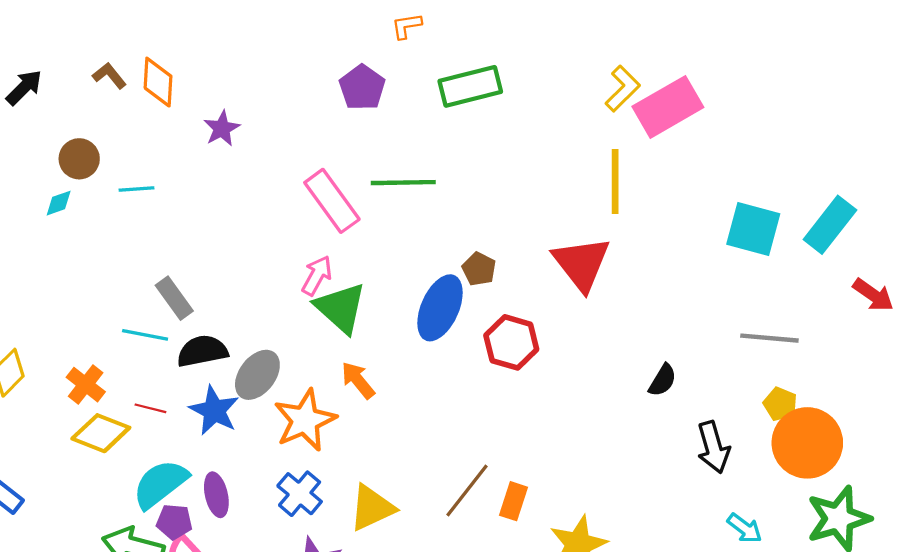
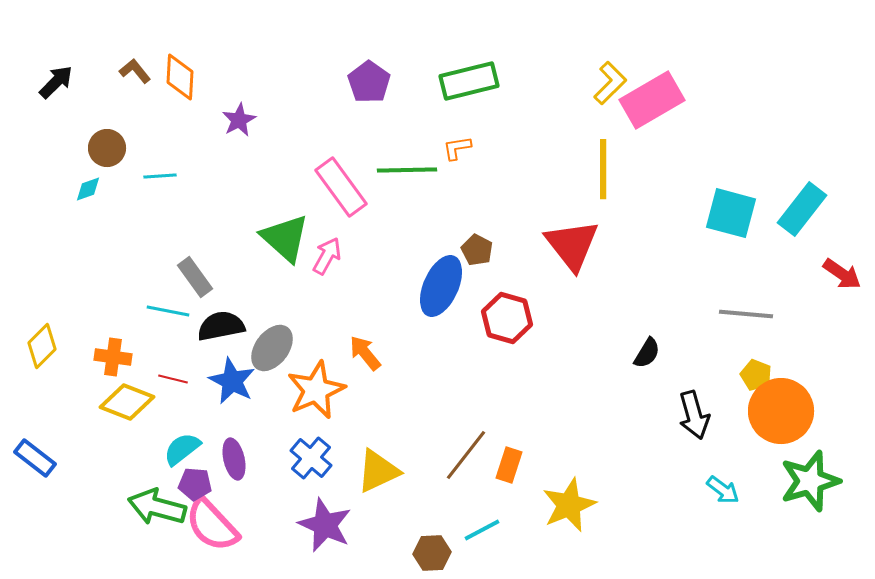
orange L-shape: (407, 26) -> (457, 148), moved
green triangle: (341, 308) -> (285, 238), moved
orange cross: (86, 385) -> (113, 357), turned -30
cyan semicircle: (160, 484) -> (182, 449), size x0.7

